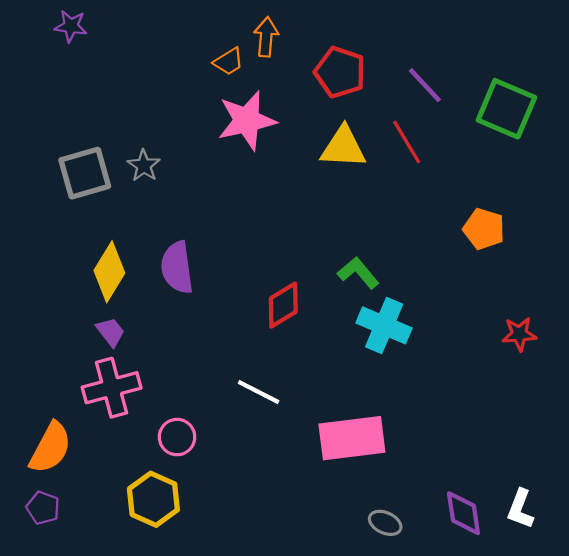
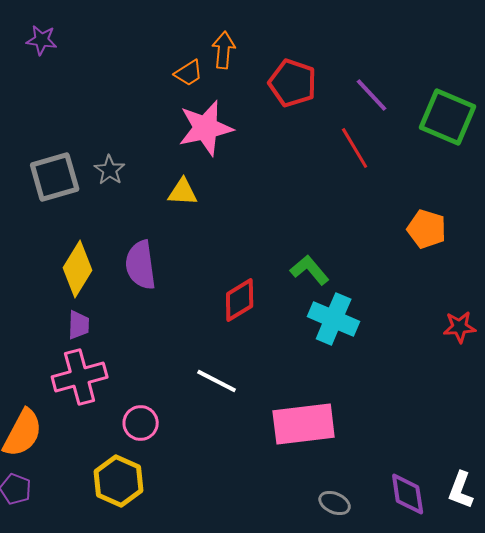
yellow triangle: (343, 147) -> (183, 192), moved, size x0.7
purple trapezoid: (111, 332) -> (79, 325), turned 40

